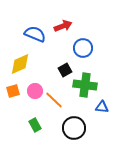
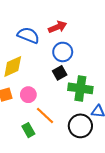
blue circle: (83, 48) -> (63, 52), moved
orange line: (54, 100) -> (45, 115), moved
black circle: (74, 128) -> (80, 126), moved

